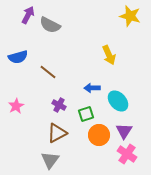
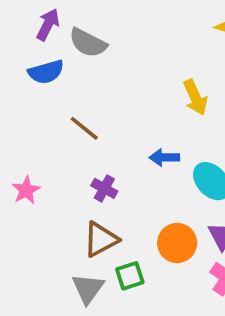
blue semicircle: (18, 57) -> (46, 72), moved
green square: (86, 114) -> (130, 276), moved

